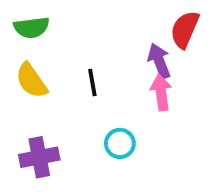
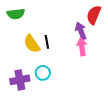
yellow semicircle: (31, 81) -> (32, 44), moved
cyan circle: (120, 143) -> (43, 73), moved

